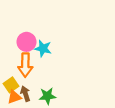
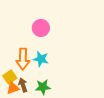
pink circle: (26, 42) -> (41, 28), moved
cyan star: (43, 48) -> (41, 59), moved

